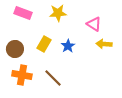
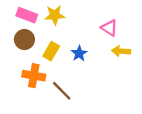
yellow star: (58, 13) -> (55, 15), moved
brown circle: (15, 49) -> (24, 40), moved
orange cross: (22, 75) -> (34, 76), moved

